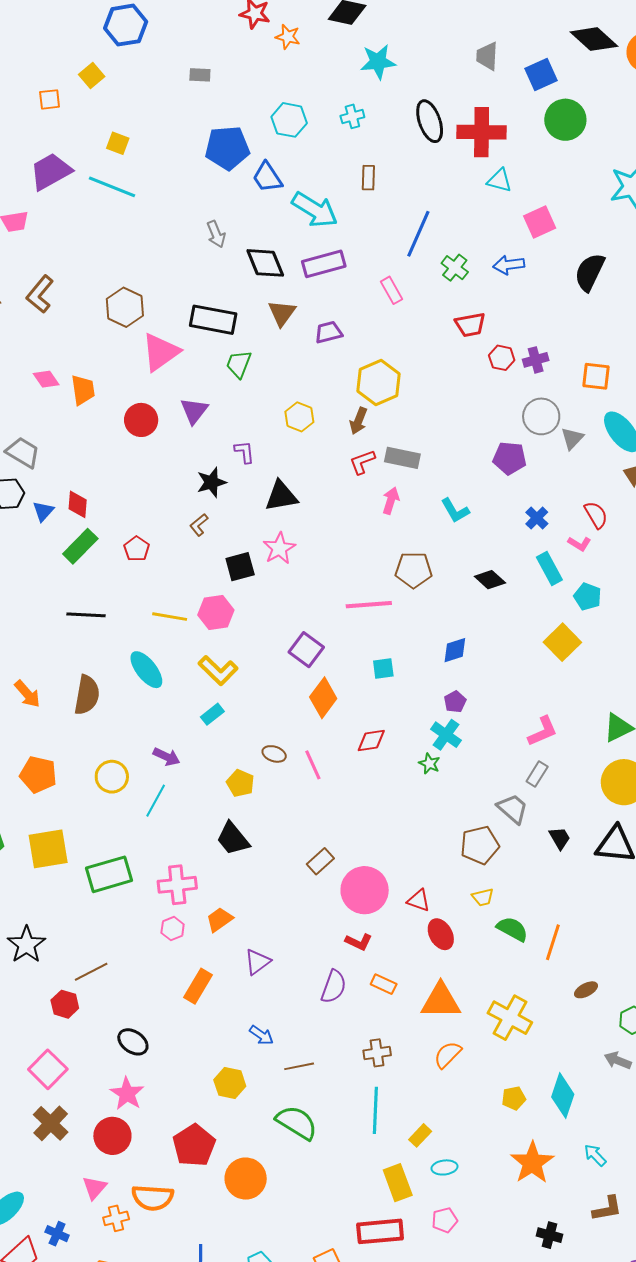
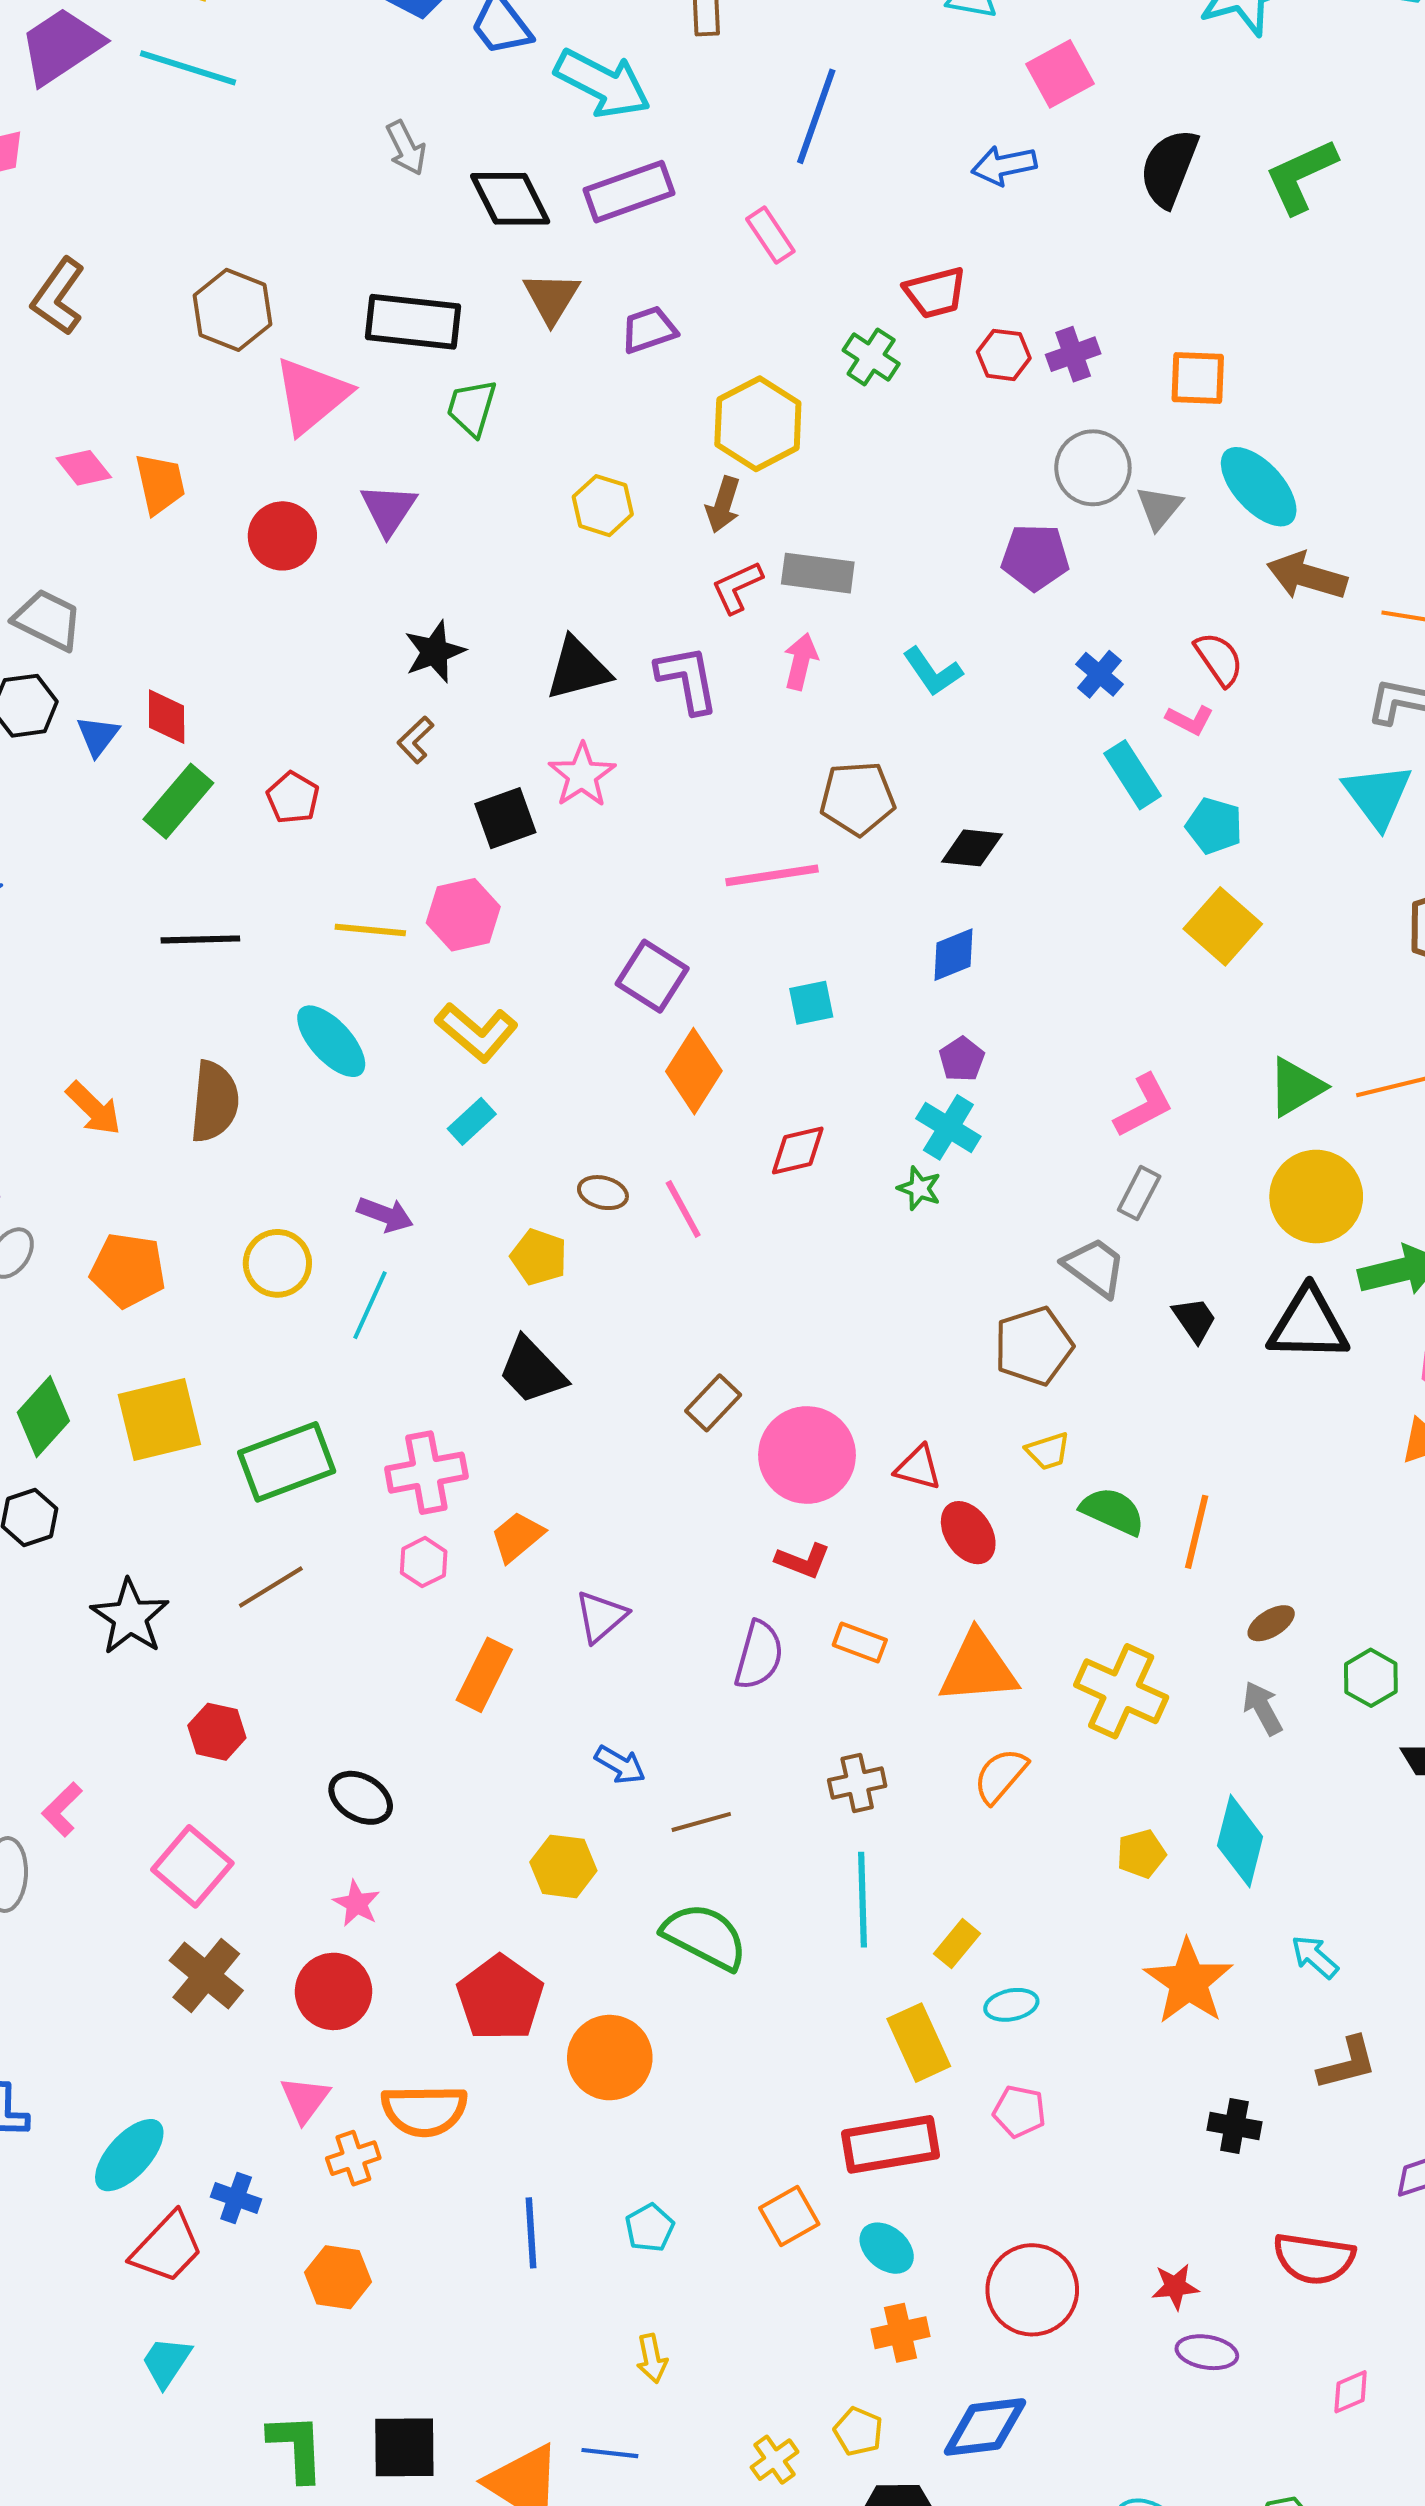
green cross: (455, 268) -> (871, 357), moved
purple L-shape: (244, 452) -> (687, 679), moved, size x1.5
black diamond: (490, 580) -> (972, 848), moved, turned -32
yellow square: (562, 642) -> (1223, 926), moved
brown line: (91, 972) -> (271, 1587), moved
gray arrow: (618, 1060) -> (1263, 1708), moved, turned 44
pink star: (127, 1094) -> (357, 1904), size x0.7
pink pentagon: (445, 1220) -> (1019, 2111), turned 30

